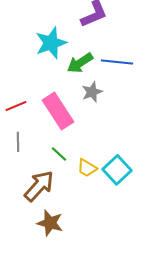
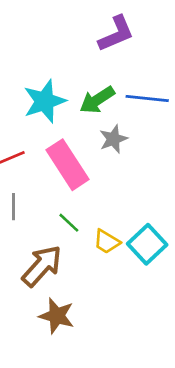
cyan star: (51, 43) -> (45, 101), moved

